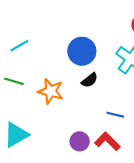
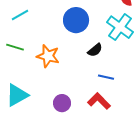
black semicircle: (90, 80) -> (95, 50), moved
purple circle: (80, 141) -> (62, 103), moved

